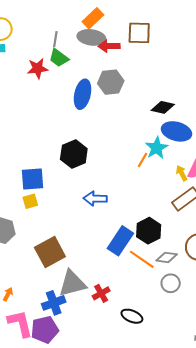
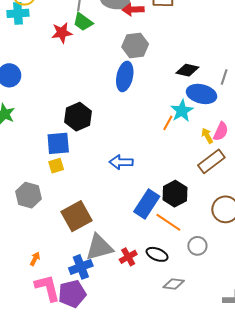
blue ellipse: (83, 94) -> (125, 76), moved
black hexagon: (74, 154) -> (78, 117), moved
gray diamond: (167, 257) -> (174, 284), moved
black ellipse: (132, 316) -> (157, 254), moved

